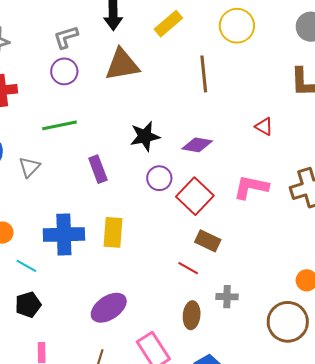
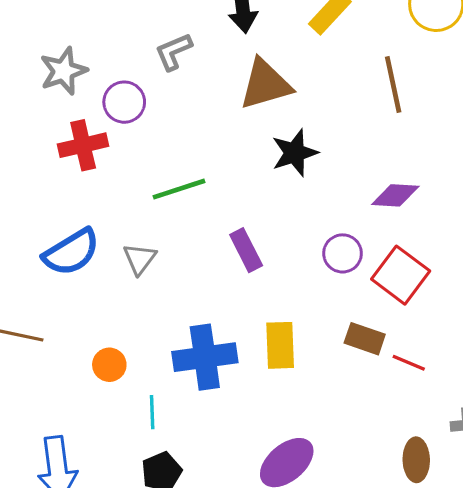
purple circle: (64, 71) -> (124, 102), moved
black star: (145, 136) -> (295, 153), moved
brown rectangle: (208, 241) -> (365, 339), moved
cyan line: (26, 266) -> (152, 412), turned 65
red line: (188, 268) -> (409, 363), moved

